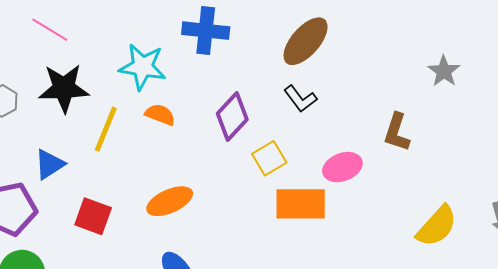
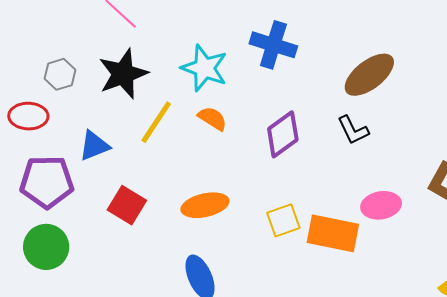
black star: (64, 88) -> (123, 74), turned -30
yellow square: (269, 158) -> (283, 220), moved

